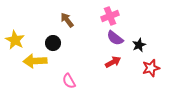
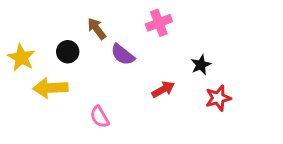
purple semicircle: (115, 38) -> (123, 55), moved
black circle: (53, 43) -> (68, 52), moved

